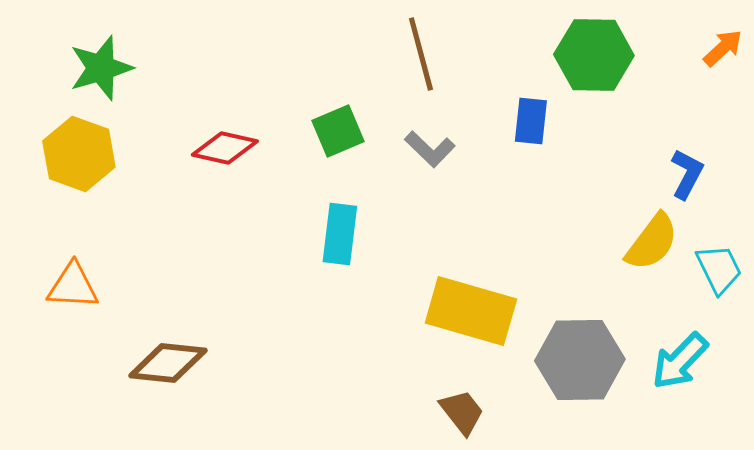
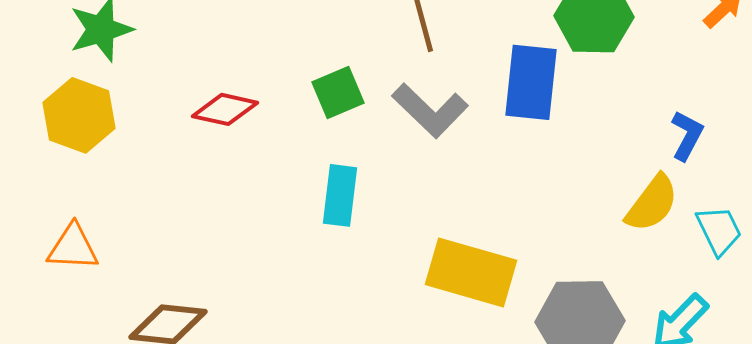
blue rectangle: (531, 121) -> (531, 82), size x1.6
gray L-shape: (430, 149) -> (430, 110), size x1.5

